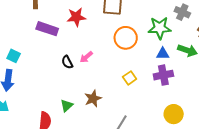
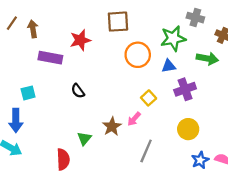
blue triangle: (163, 54) -> (169, 66), moved
cyan square: (14, 56) -> (28, 93), moved, turned -32
pink arrow: (86, 57) -> (134, 119), moved
yellow circle: (174, 114) -> (188, 129), moved

